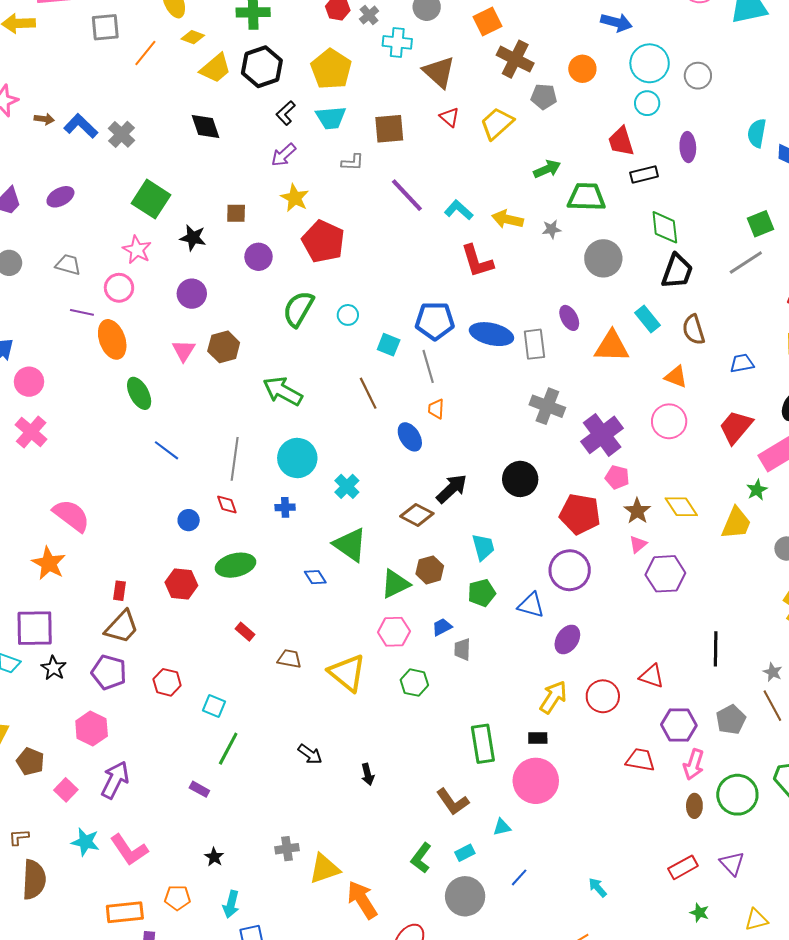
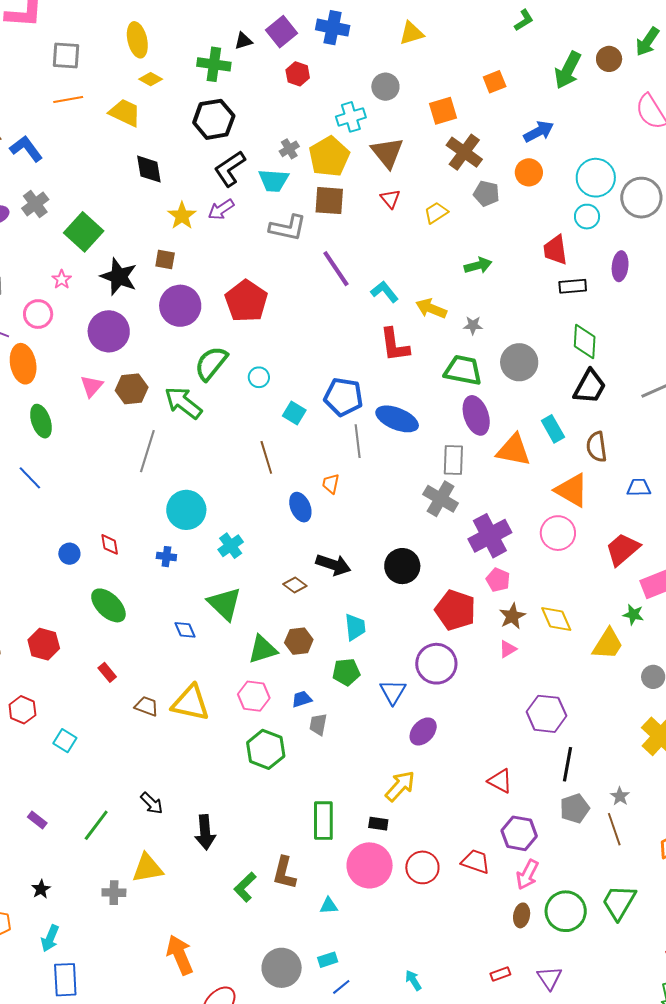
gray cross: (369, 15) -> (289, 149), moved
blue arrow: (616, 22) -> (539, 132), moved, turned -52
cyan cross: (397, 42) -> (351, 117), turned -32
orange line: (145, 53) -> (68, 100), moved, turned 32
yellow trapezoid: (215, 68) -> (125, 113), moved, turned -124
yellow pentagon: (331, 69) -> (329, 157), moved
gray circle: (698, 76) -> (641, 198), size x1.5
black L-shape: (286, 113) -> (230, 169), size x1.5
yellow trapezoid: (497, 124) -> (436, 213), size x0.7
gray cross: (121, 134) -> (35, 204), moved
gray L-shape: (352, 162) -> (288, 228), size x1.6
green trapezoid: (586, 197) -> (463, 370), moved
yellow star: (295, 198) -> (182, 216), moved
black star: (193, 238) -> (119, 277), size x1.4
pink star: (137, 250) -> (62, 279), size x0.7
purple circle: (259, 257) -> (180, 306), size x1.5
purple circle: (192, 294) -> (109, 331), size x1.4
purple ellipse: (569, 318) -> (476, 415), size x1.5
gray rectangle: (534, 344) -> (453, 460), moved
gray line: (428, 366) -> (358, 441), moved
orange triangle: (676, 377) -> (572, 490), size x1.5
green arrow: (283, 391) -> (183, 403), moved
blue line: (166, 450) -> (30, 478), moved
gray line: (235, 459) -> (147, 451), moved
black arrow: (452, 489) -> (333, 565), turned 52
green star: (757, 490) -> (633, 614), turned 30
brown diamond: (417, 515) -> (295, 585), size x0.7
green ellipse: (235, 565) -> (108, 605), turned 48
purple hexagon: (665, 574) -> (546, 714), moved
red hexagon: (181, 584) -> (44, 644), moved
blue triangle: (531, 605) -> (393, 692), turned 36
yellow triangle: (347, 673) -> (191, 703), moved, turned -36
green hexagon: (414, 683) -> (266, 749), size x1.4
red circle: (603, 696) -> (422, 867), moved
gray pentagon: (731, 720) -> (575, 808), moved
green line: (228, 749) -> (96, 825), moved
black arrow: (368, 774) -> (205, 832), size x1.6
brown L-shape: (453, 802) -> (284, 873), turned 40
cyan rectangle: (465, 853) -> (328, 960), moved
green L-shape: (421, 858) -> (245, 887), moved
red rectangle: (683, 867) -> (500, 974), size x0.7
yellow triangle: (324, 869) -> (147, 868), moved
blue line: (519, 877) -> (341, 987), moved

